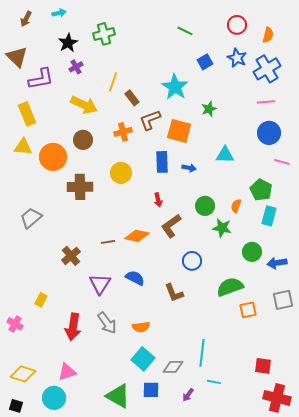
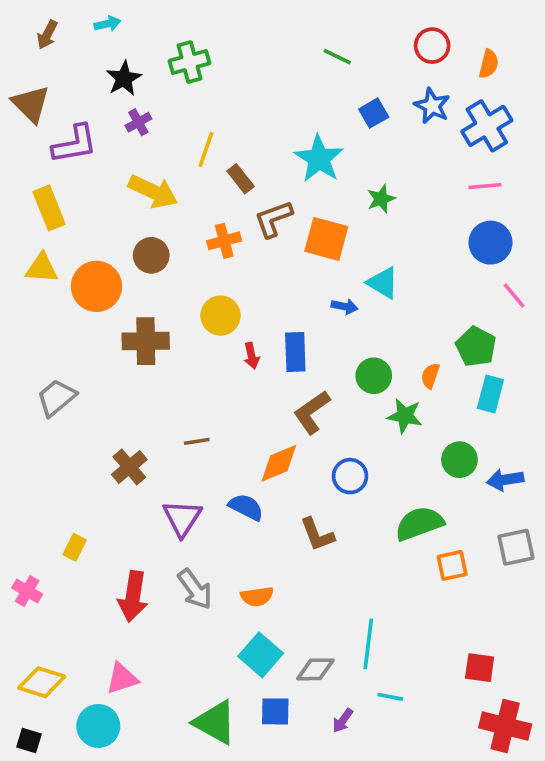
cyan triangle: (225, 155) -> (383, 283), moved, turned 30
blue rectangle: (162, 162) -> (295, 352), moved
pink line: (282, 162) -> (514, 295), turned 35
red arrow: (158, 200) -> (252, 356), moved
orange diamond: (137, 236) -> (279, 463), moved, turned -35

